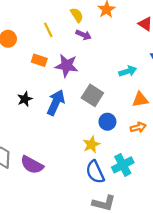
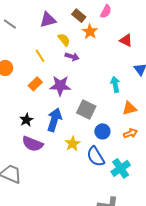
orange rectangle: (39, 60) -> (35, 84), turned -56
cyan arrow: (128, 71) -> (115, 84), turned -77
yellow star: (91, 145) -> (73, 144), moved
purple semicircle: (32, 165) -> (33, 144), moved
blue semicircle: (95, 172) -> (96, 157), moved

